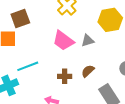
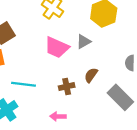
cyan line: (28, 66) -> (24, 84), turned 40

